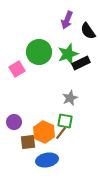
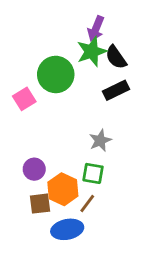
black semicircle: (88, 31) -> (116, 57), moved
green star: (68, 54) -> (92, 52), moved
purple circle: (14, 122) -> (34, 169), moved
brown line: (61, 133) -> (87, 204), moved

